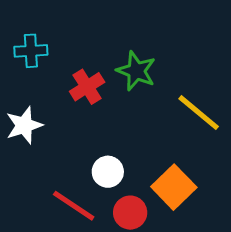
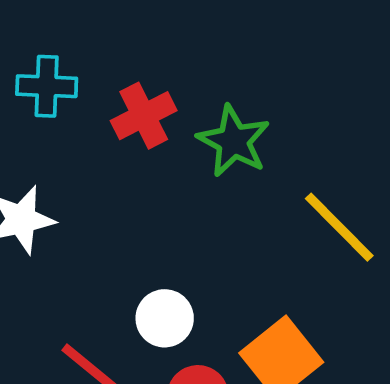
red cross: (87, 87) -> (144, 116), moved

